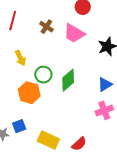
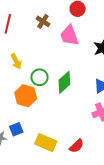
brown cross: (46, 27) -> (43, 21), moved
pink trapezoid: (74, 33) -> (69, 36), turned 40

